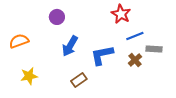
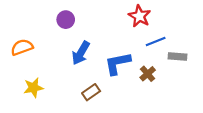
brown cross: (135, 60) -> (148, 74), moved

